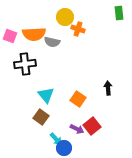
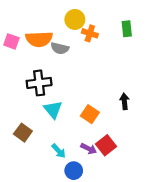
green rectangle: (119, 13) -> (127, 29), moved
black cross: (25, 64) -> (39, 83), moved
brown square: (41, 117) -> (23, 133), moved
cyan arrow: (56, 139) -> (59, 151), moved

